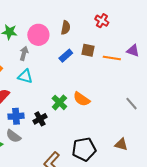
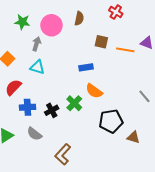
blue rectangle: (66, 56) -> (86, 67), moved, turned 32
green cross: (59, 102) -> (74, 103), moved
gray semicircle: (13, 136) -> (34, 134), moved
black pentagon: (84, 149) -> (111, 121), moved

